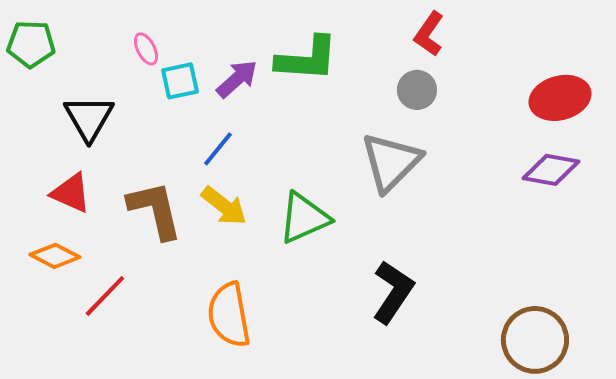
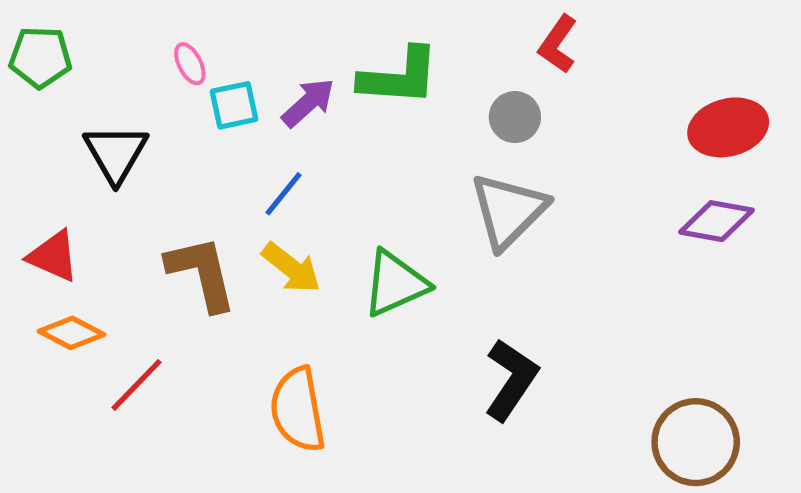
gray circle: (417, 90) -> (515, 117), moved
red triangle: (71, 193) -> (53, 256), moved

